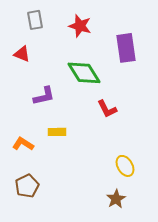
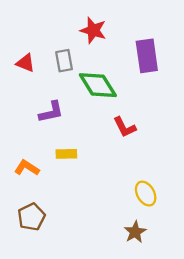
gray rectangle: (35, 20) -> (64, 61), moved

